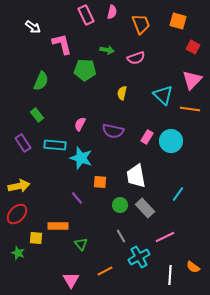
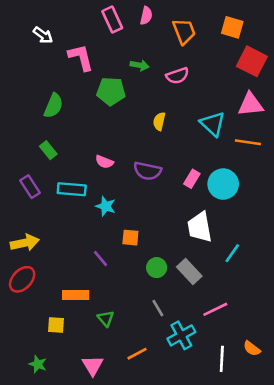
red square: (193, 47) -> (252, 61), size x1.6
pink triangle: (192, 80) -> (251, 104), turned 40
pink semicircle: (80, 124) -> (104, 162), turned -96
cyan star: (81, 158) -> (106, 206), size x0.7
white trapezoid: (136, 176) -> (200, 227), moved
yellow square: (36, 238) -> (56, 325), moved
green star: (18, 253) -> (38, 364), moved

